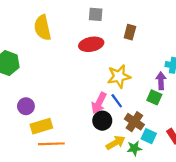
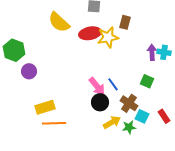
yellow semicircle: (43, 28) -> (59, 22), moved, turned -35
yellow star: (119, 76) -> (108, 37), moved
purple arrow: (161, 81) -> (152, 52), moved
pink arrow: (99, 103) -> (97, 86), turned -66
purple circle: (26, 106) -> (29, 71), moved

